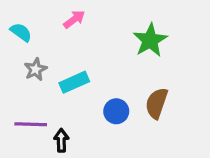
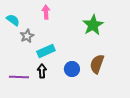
pink arrow: (74, 19) -> (46, 12), turned -56
gray star: (36, 69) -> (27, 36), moved
black arrow: (61, 140) -> (42, 71), moved

